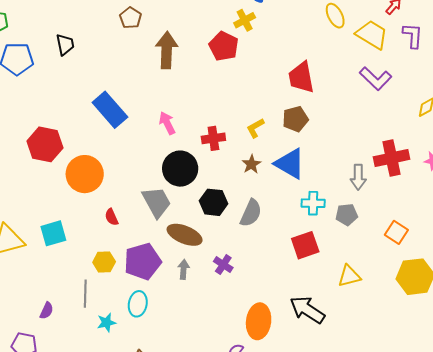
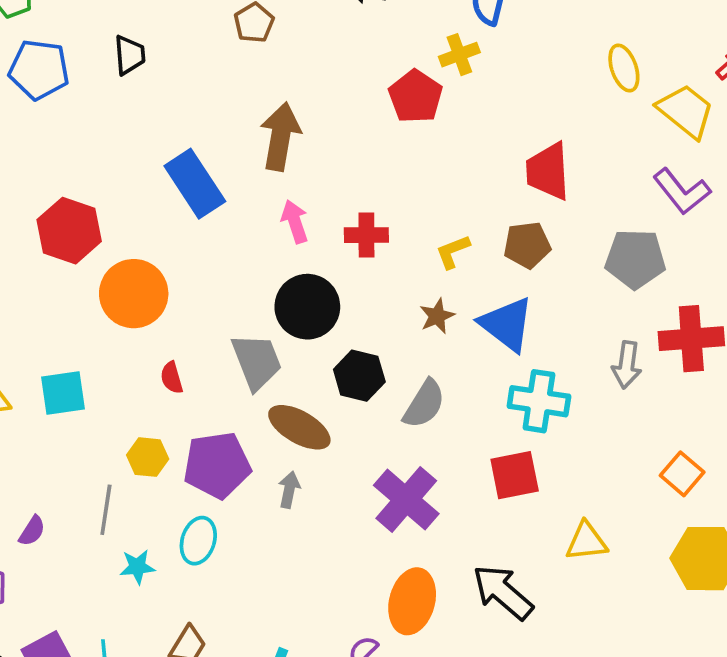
brown arrow: (167, 50) -> (280, 136), moved
red cross: (213, 138) -> (366, 235), moved
cyan cross: (313, 203) -> (539, 401), size x1.4
gray pentagon: (347, 215) -> (635, 259), moved, size x1.5
purple cross: (223, 265) -> (406, 500), moved, size x1.8

